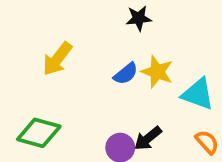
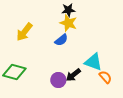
yellow star: (157, 72) -> (68, 23), moved
cyan triangle: (198, 94) -> (93, 62), moved

